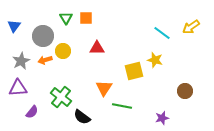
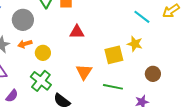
yellow circle: (63, 51) -> (43, 53), moved
brown circle: (185, 91) -> (153, 74), moved
green line: (122, 106) -> (113, 87), moved

